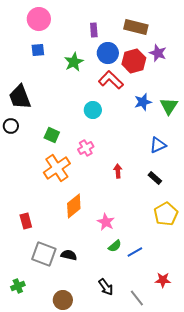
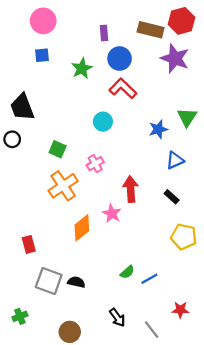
purple star: (158, 53) -> (175, 58), size x1.5
red hexagon: (134, 61) -> (182, 21), moved
blue star: (143, 102) -> (158, 129), moved
red arrow: (118, 171) -> (131, 189), size x1.6
yellow pentagon: (166, 214) -> (184, 237), turned -30
pink star: (106, 222) -> (112, 213), moved

